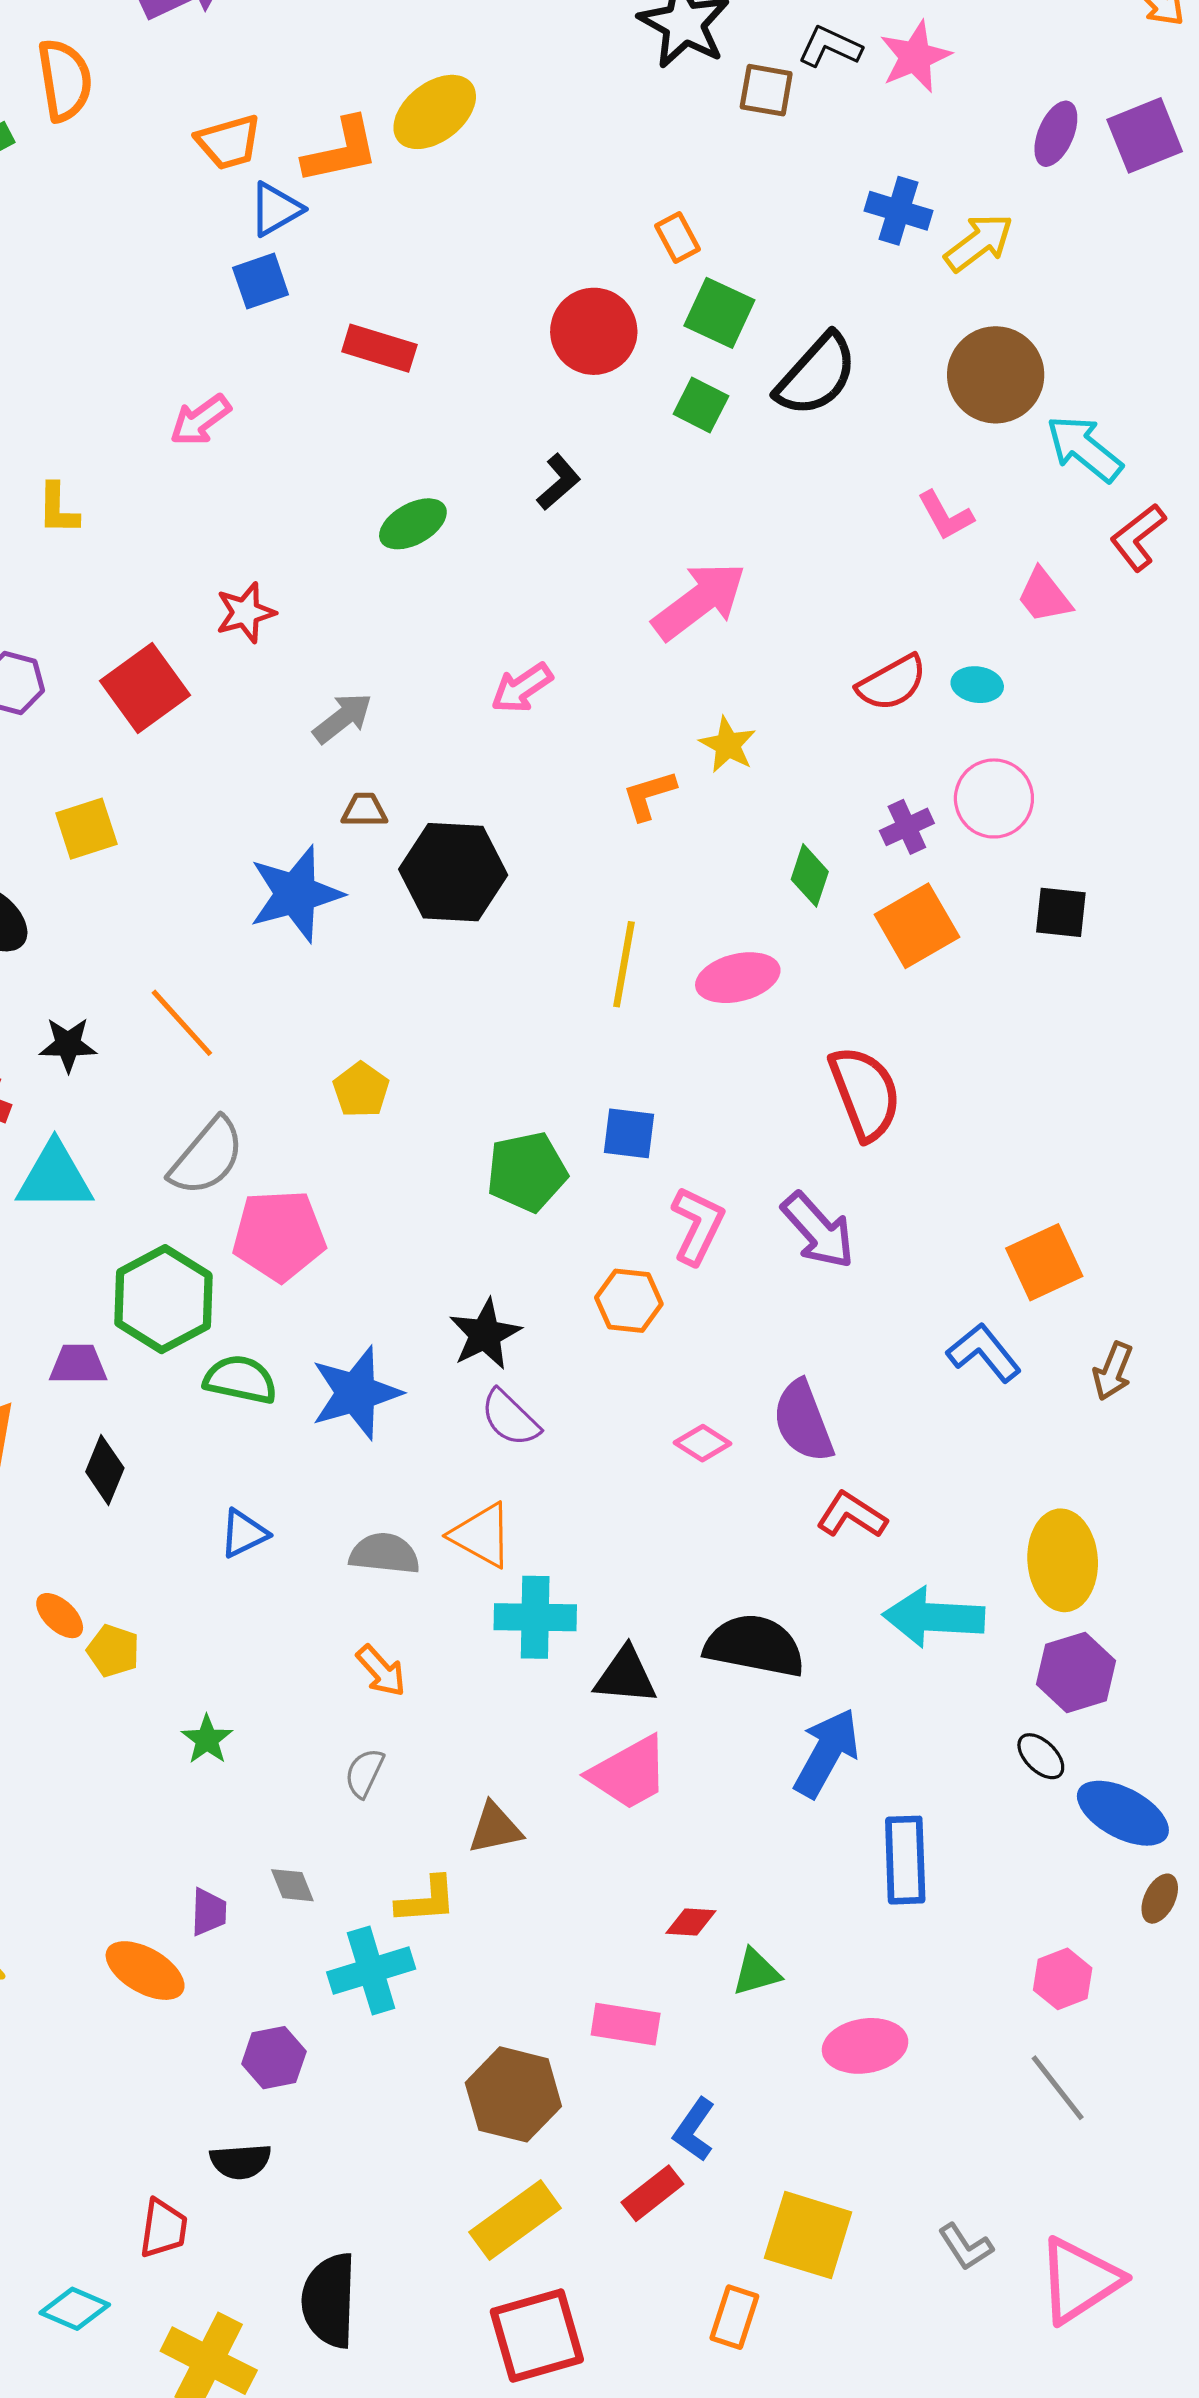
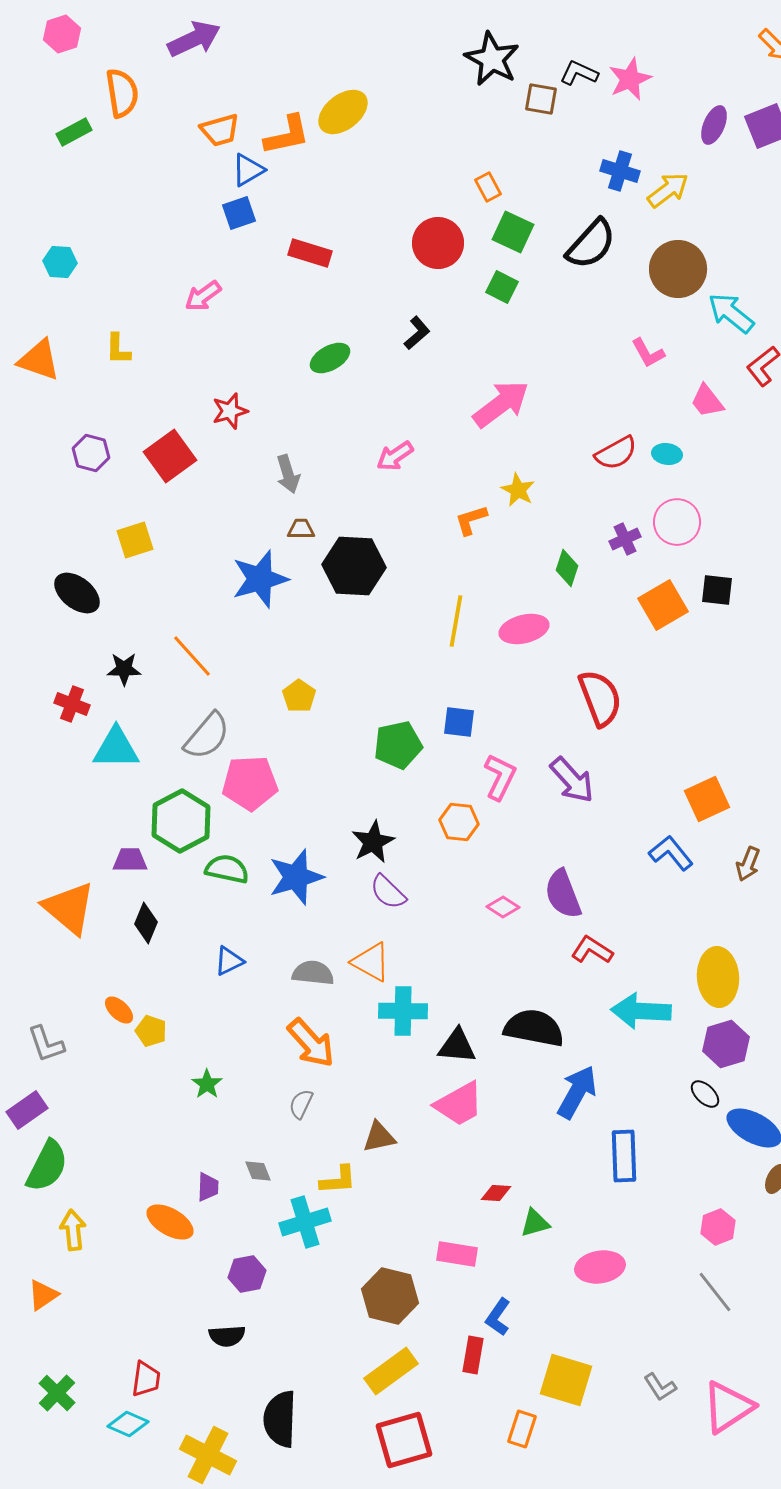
black semicircle: (816, 375) -> (591, 244), moved
gray arrow: (343, 718) -> (288, 474), turned 111
orange square: (917, 926) -> (663, 605), moved
orange arrow: (381, 1671) -> (311, 1043), size x1.6
red rectangle: (652, 2193) -> (473, 1355), turned -42
red trapezoid: (163, 2228) -> (146, 1379), moved

